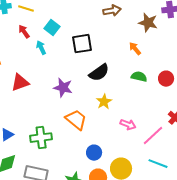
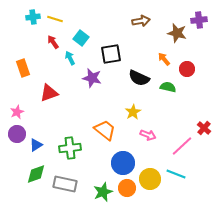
black semicircle: (99, 73) -> (139, 78), moved, turned 60
red circle: (166, 79) -> (187, 69), moved
purple star: (63, 88) -> (92, 78), moved
pink arrow: (128, 125) -> (148, 135), moved
blue circle: (94, 153) -> (123, 163), size x1.5
cyan line: (158, 164) -> (176, 174), moved

